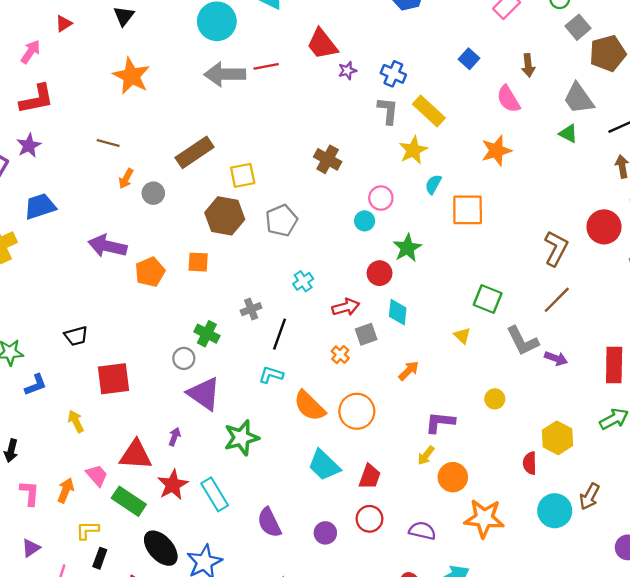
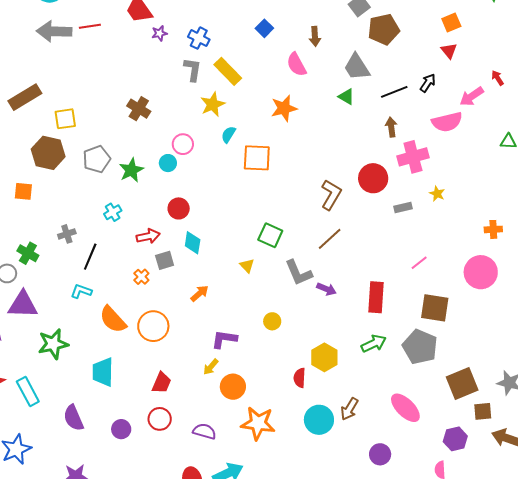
green star: (407, 248) -> (131, 170), moved
purple triangle: (204, 394) -> (23, 305), turned -36
cyan trapezoid: (324, 465) -> (103, 372), moved, turned 44

